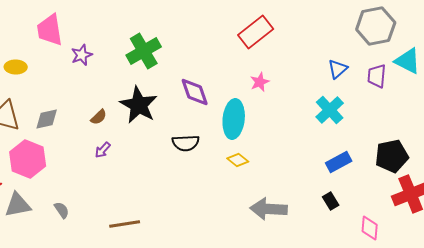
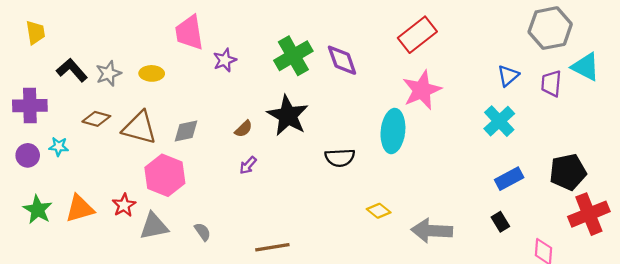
pink star: (260, 82) -> (422, 90), size x1.8
purple diamond: (195, 92) -> (342, 60), moved
yellow diamond: (238, 160) -> (379, 211), moved

